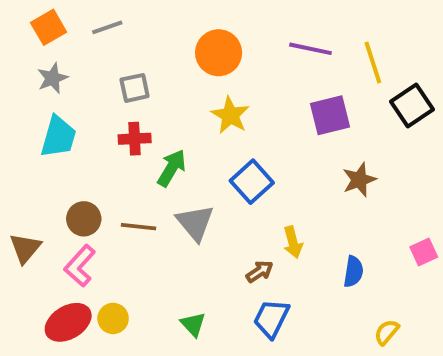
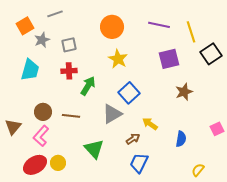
orange square: (49, 27) -> (25, 26), moved
gray star: (53, 78) -> (42, 40), moved
gray triangle: (195, 223) -> (112, 114), moved, turned 40
yellow arrow: (293, 242) -> (150, 124), turned 140
green triangle: (193, 324) -> (94, 149), moved, size x1.5

